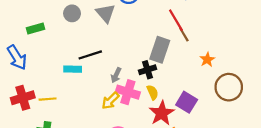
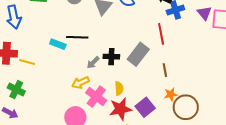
brown line: (184, 34) -> (165, 70), moved
orange star: (207, 60) -> (171, 94), moved
black cross: (148, 70) -> (111, 57), moved
pink cross: (128, 92) -> (96, 97), moved

